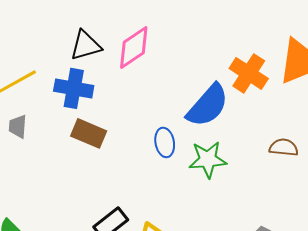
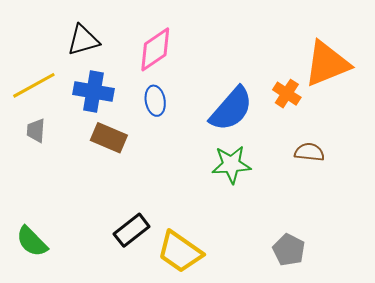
black triangle: (86, 45) -> (83, 40), moved
orange cross: (249, 73) -> (287, 94), moved, size x0.7
blue ellipse: (165, 142) -> (155, 101), moved

